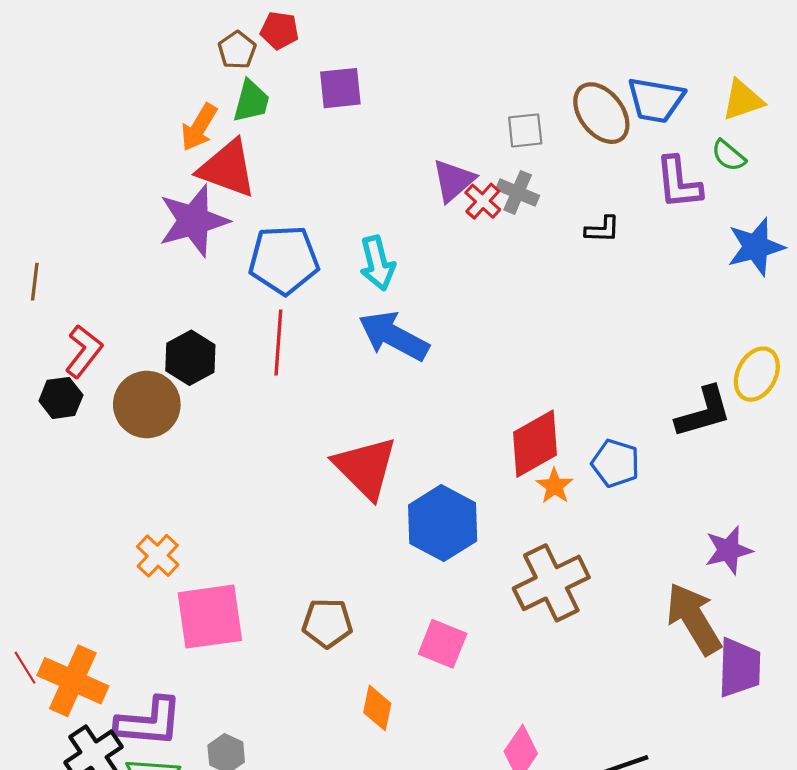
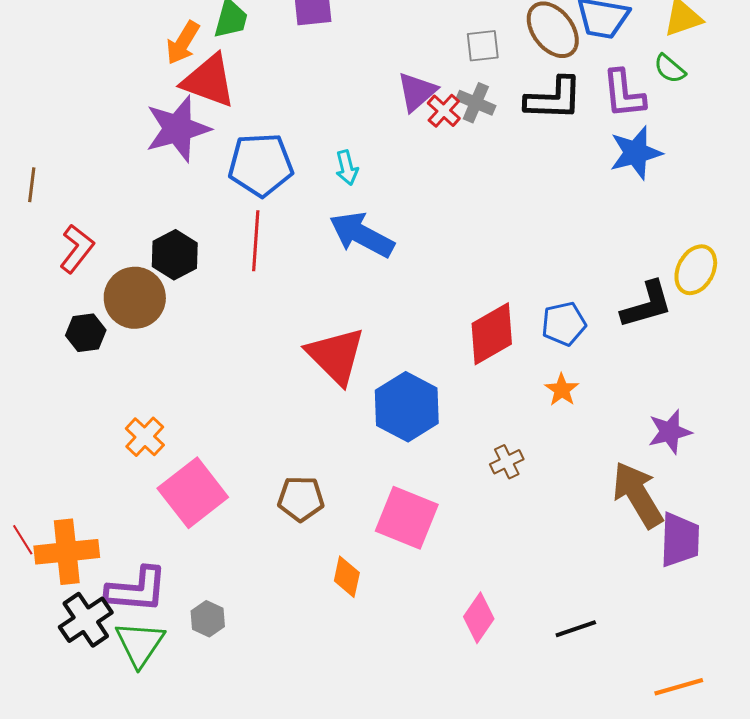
black L-shape: (602, 229) -> (554, 99), moved, size x1.8
blue star: (756, 247) -> (636, 153), moved
cyan arrow: (377, 263) -> (347, 168), size x0.7
black hexagon: (61, 398) -> (86, 333), moved
blue pentagon: (615, 463) -> (564, 324), moved, turned -30
orange star: (555, 486) -> (562, 390), moved
brown cross: (551, 583) -> (507, 462), size x0.5
pink square: (210, 617) -> (193, 493), turned -30
pink square: (443, 644) -> (407, 518), size x1.4
orange cross: (73, 681) -> (67, 552), turned -30

